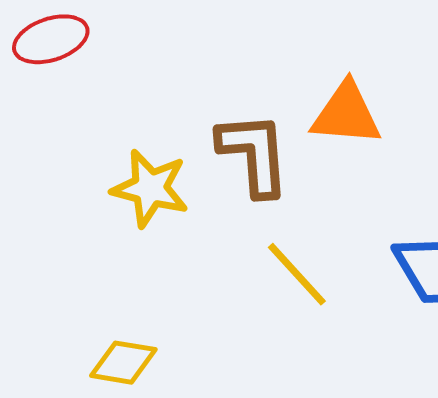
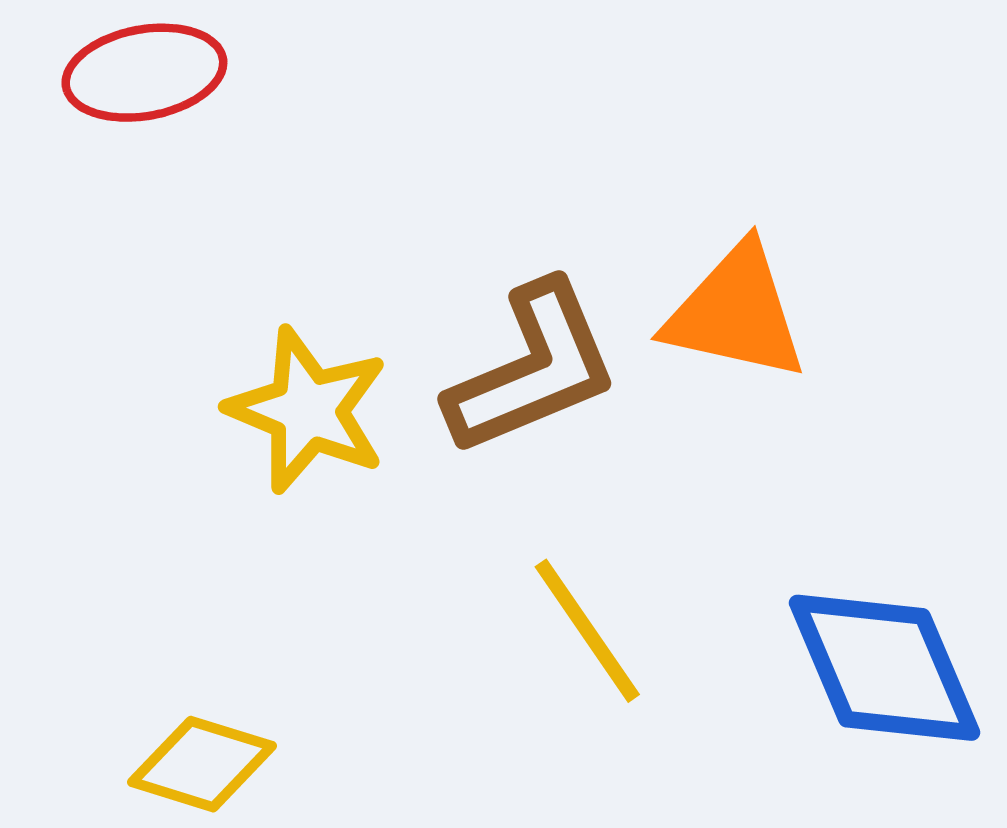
brown L-shape: (254, 154) -> (533, 369), turned 64

